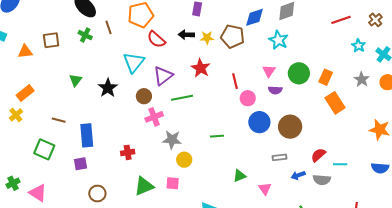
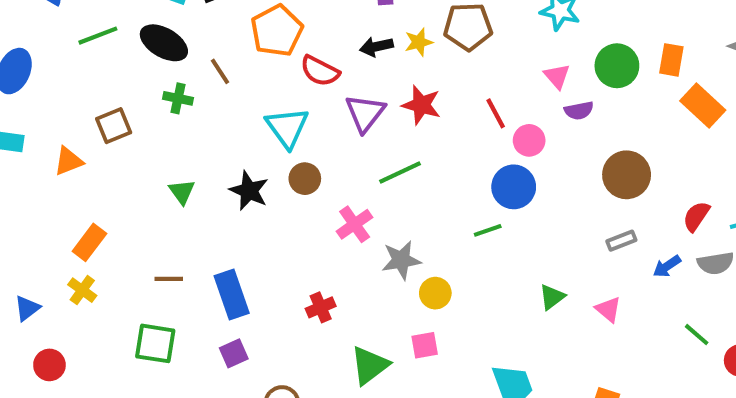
purple triangle: (163, 76) -> (365, 113), moved
brown circle: (144, 96) -> (305, 179), moved
blue circle: (259, 122) -> (514, 187), moved

